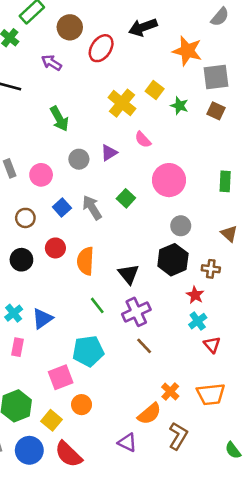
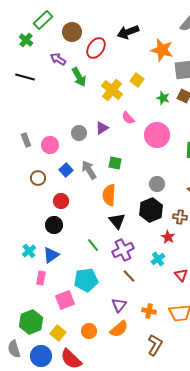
green star: (179, 106) -> (163, 98), moved
green arrow: (59, 119) -> (79, 77), moved
pink circle: (169, 180) -> (157, 135), moved
green square: (126, 198) -> (115, 163), turned -32
black circle: (21, 260) -> (54, 225), moved
orange semicircle: (85, 261) -> (109, 195), moved
cyan cross: (198, 321) -> (158, 259), moved
pink rectangle: (18, 347) -> (41, 278), moved
orange cross: (170, 392) -> (149, 311), turned -32
orange circle: (82, 405) -> (89, 331), moved
orange semicircle: (149, 414) -> (119, 329), moved
purple triangle: (127, 442) -> (119, 305), moved, turned 42

